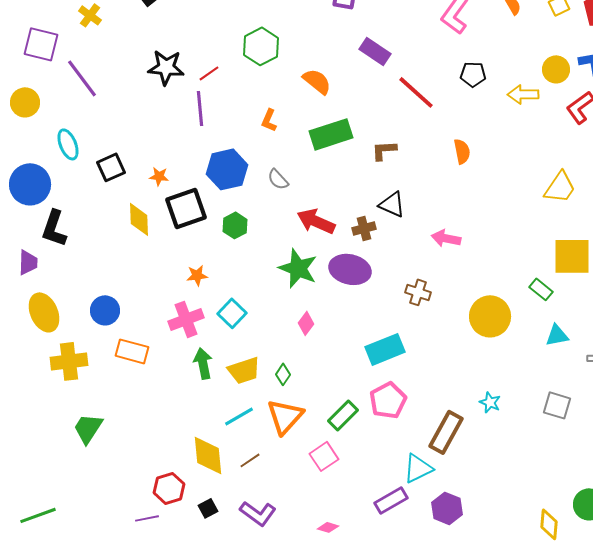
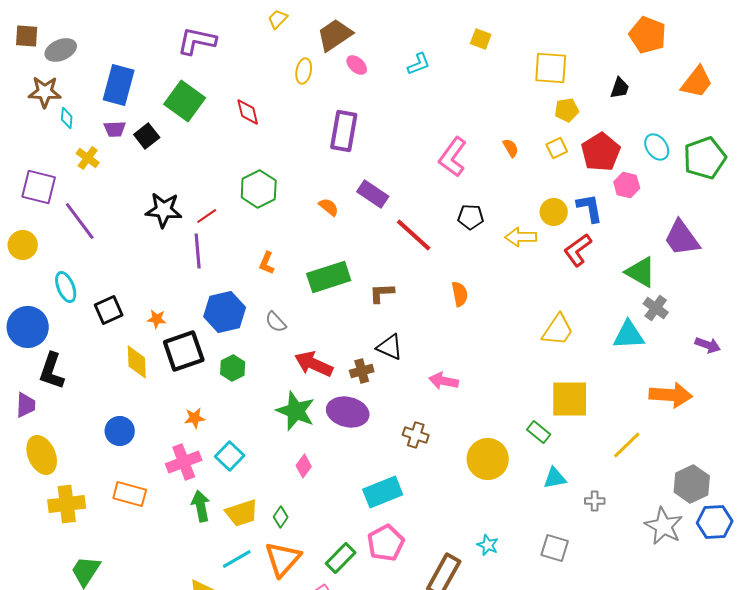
orange semicircle: (317, 81) -> (329, 207), moved, size x0.7
blue circle: (105, 310) -> (120, 431), moved

